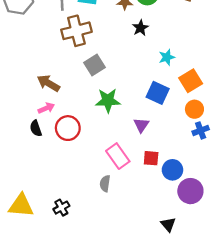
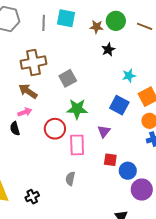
brown cross: (76, 31) -> (33, 62), moved
red circle: (68, 128) -> (55, 129), moved
pink rectangle: (118, 156) -> (77, 145), moved, turned 30

